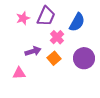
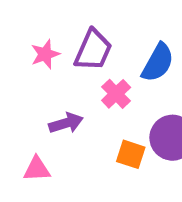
orange square: (54, 58) -> (131, 154), moved, turned -32

